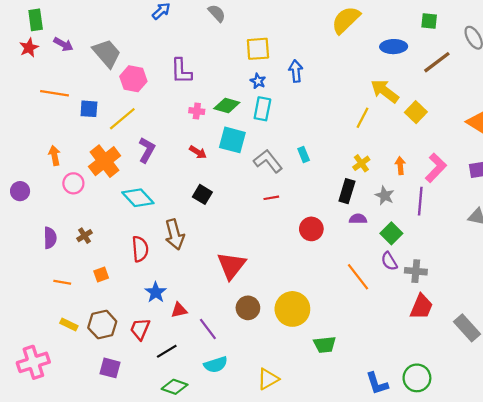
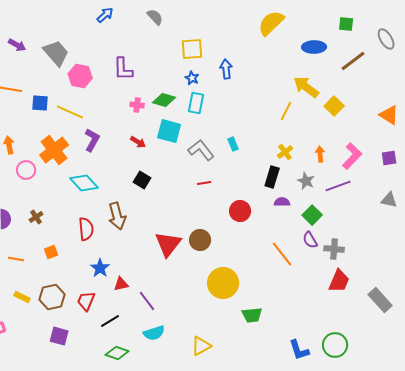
yellow line: (122, 119) -> (70, 112), turned 64
purple line: (420, 201) -> (338, 186), turned 65
brown circle: (248, 308) -> (200, 240), moved

